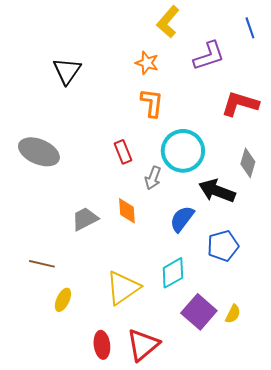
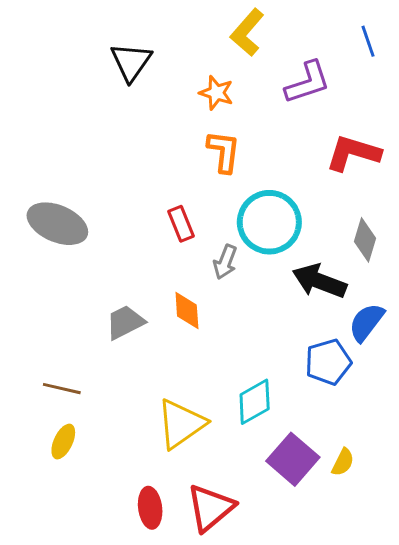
black triangle: (67, 71) -> (131, 62), moved
blue semicircle: (182, 219) -> (366, 322), moved
yellow ellipse: (63, 300) -> (63, 442), moved

